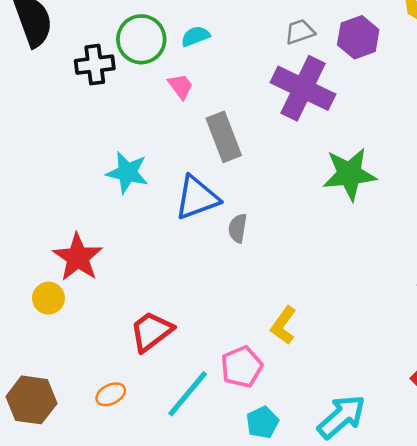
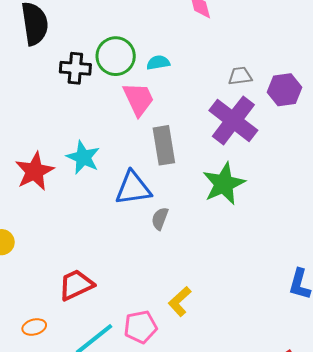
pink trapezoid: (181, 86) -> (138, 99), size x1.6
green star: (349, 174) -> (224, 184), moved, turned -30
red star: (78, 257) -> (35, 171), moved

